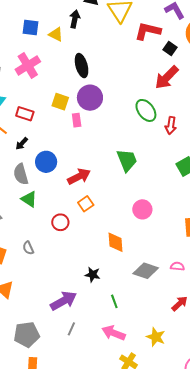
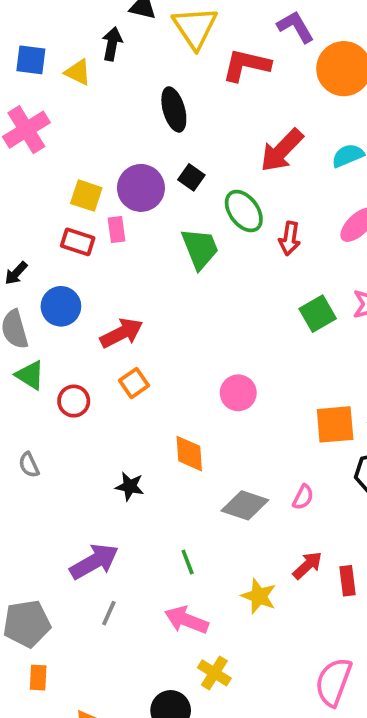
black square: (170, 49) -> (191, 177), moved
black ellipse: (82, 66) -> (174, 109), moved
red rectangle: (25, 114) -> (78, 242), moved
green trapezoid: (127, 160) -> (200, 248), moved
red circle: (60, 222) -> (74, 401), moved
pink semicircle: (177, 266) -> (303, 497), turned 112
black star: (93, 275) -> (130, 486), moved
yellow star: (156, 337) -> (259, 596), moved

